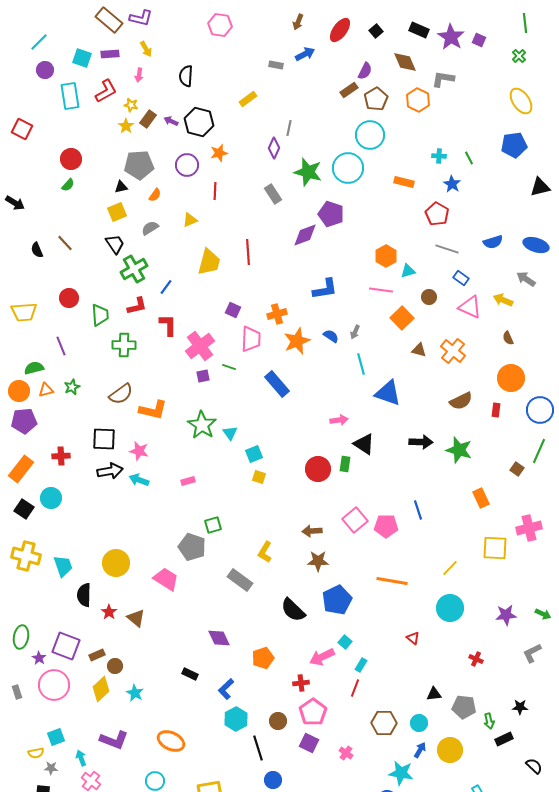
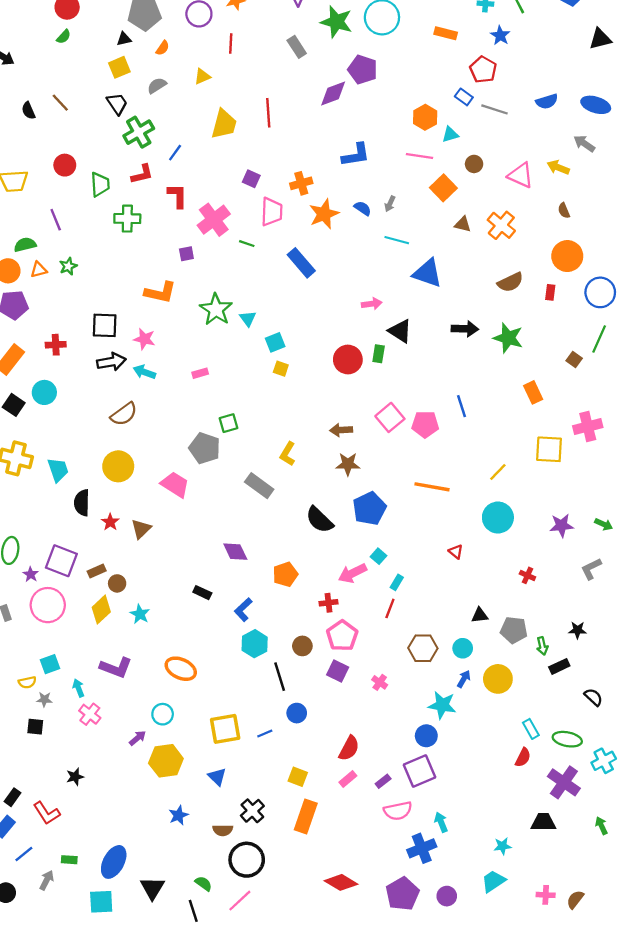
blue rectangle: (461, 278) -> (464, 97), moved
cyan line: (361, 364) -> (397, 240), turned -60
purple square: (203, 376) -> (186, 254), moved
brown semicircle: (121, 394) -> (124, 414), moved
brown triangle: (136, 618) -> (141, 529), turned 36

